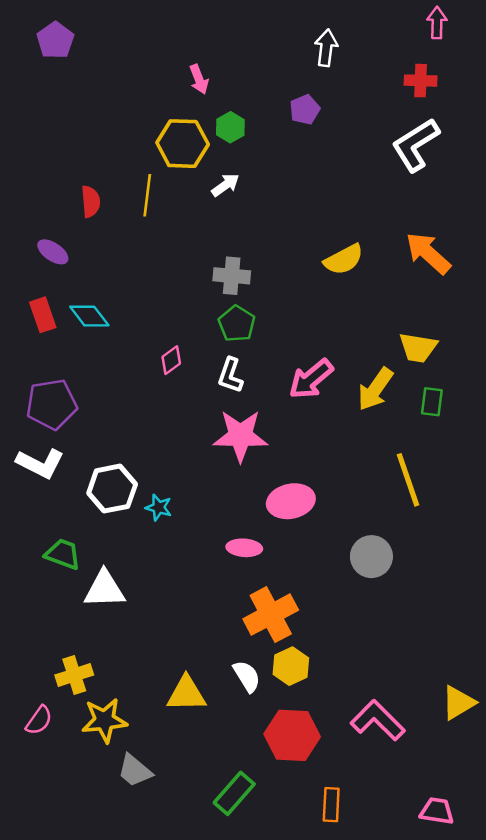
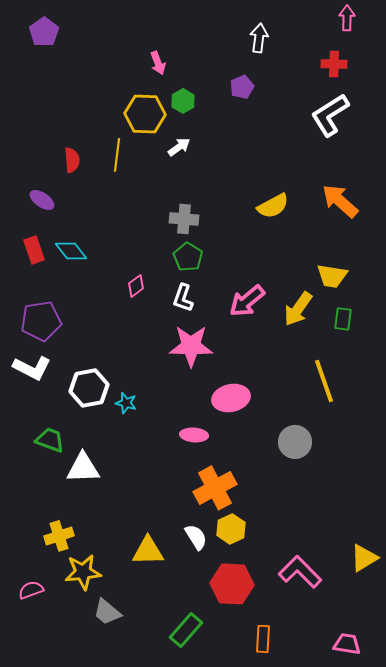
pink semicircle: (39, 720) -> (31, 590), moved, turned -145

